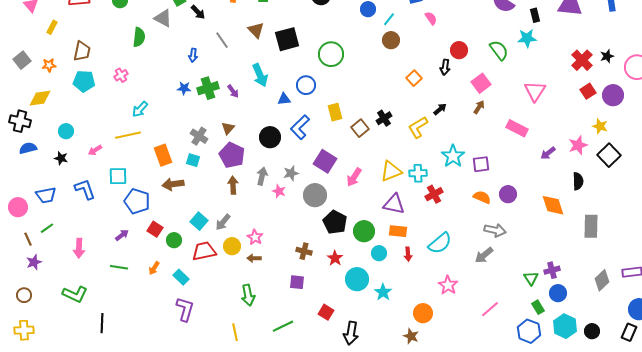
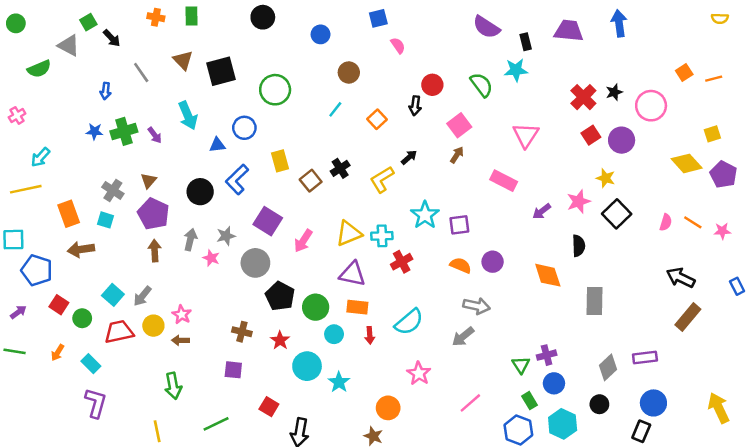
cyan line: (389, 19) -> (335, 109), moved
green semicircle: (139, 37) -> (39, 69), turned 60
black circle: (592, 331) -> (599, 404), moved

